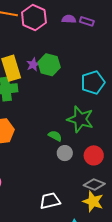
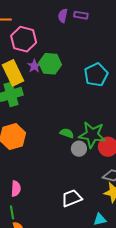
pink hexagon: (34, 18) -> (24, 39), moved
purple semicircle: (69, 19) -> (63, 16), turned -72
green star: (80, 119) -> (92, 135), moved

